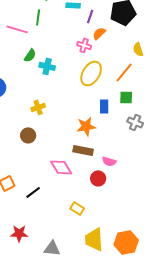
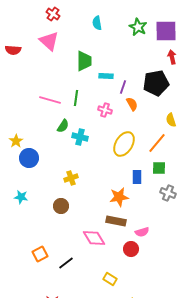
green line: (38, 17) -> (76, 98), moved
orange semicircle: (99, 33) -> (132, 104), turned 104
pink cross: (84, 45) -> (105, 110), moved
pink semicircle: (109, 161) -> (142, 232), turned -32

